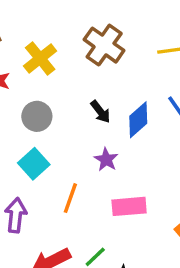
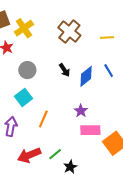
yellow cross: (40, 58) -> (24, 28), moved
purple star: (106, 160) -> (81, 111), moved
pink rectangle: (129, 206) -> (90, 130), moved

